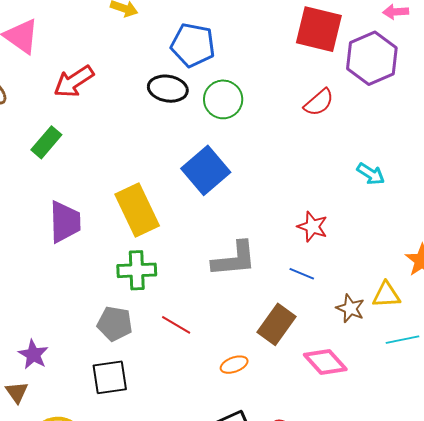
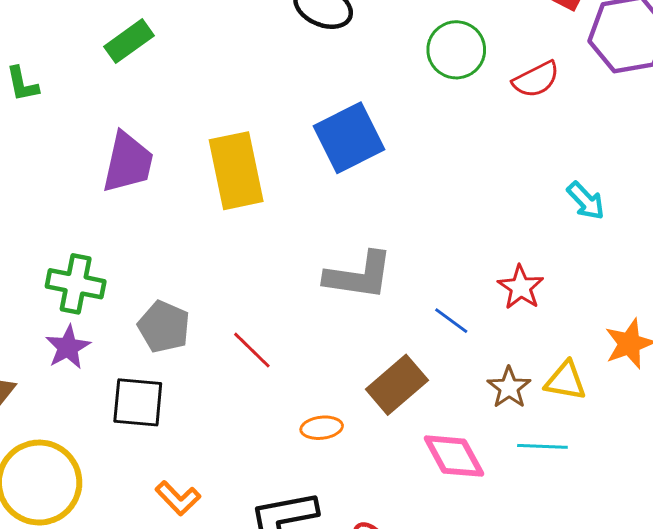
green circle: (223, 99) -> (456, 50), moved
red star: (312, 227) -> (521, 287), moved
green cross: (137, 270) -> (76, 284), moved
cyan line: (402, 340) -> (542, 446), moved
purple star: (33, 354) -> (68, 347), moved

